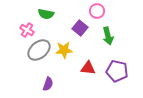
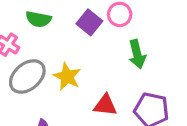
purple square: (80, 28) -> (89, 22), moved
yellow star: (64, 50) -> (67, 76), turned 30

